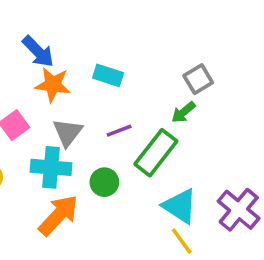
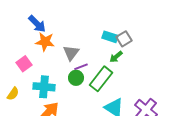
cyan rectangle: (108, 75) -> (110, 37), moved
gray triangle: (68, 132) -> (71, 53), moved
green circle: (104, 182) -> (76, 78), moved

